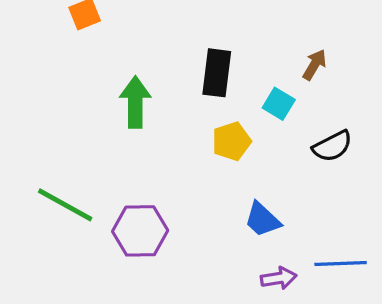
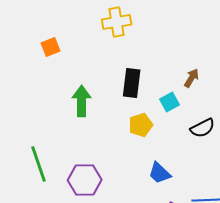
cyan square: (279, 104) -> (170, 102), turned 30
green line: (65, 205) -> (39, 164), turned 42

